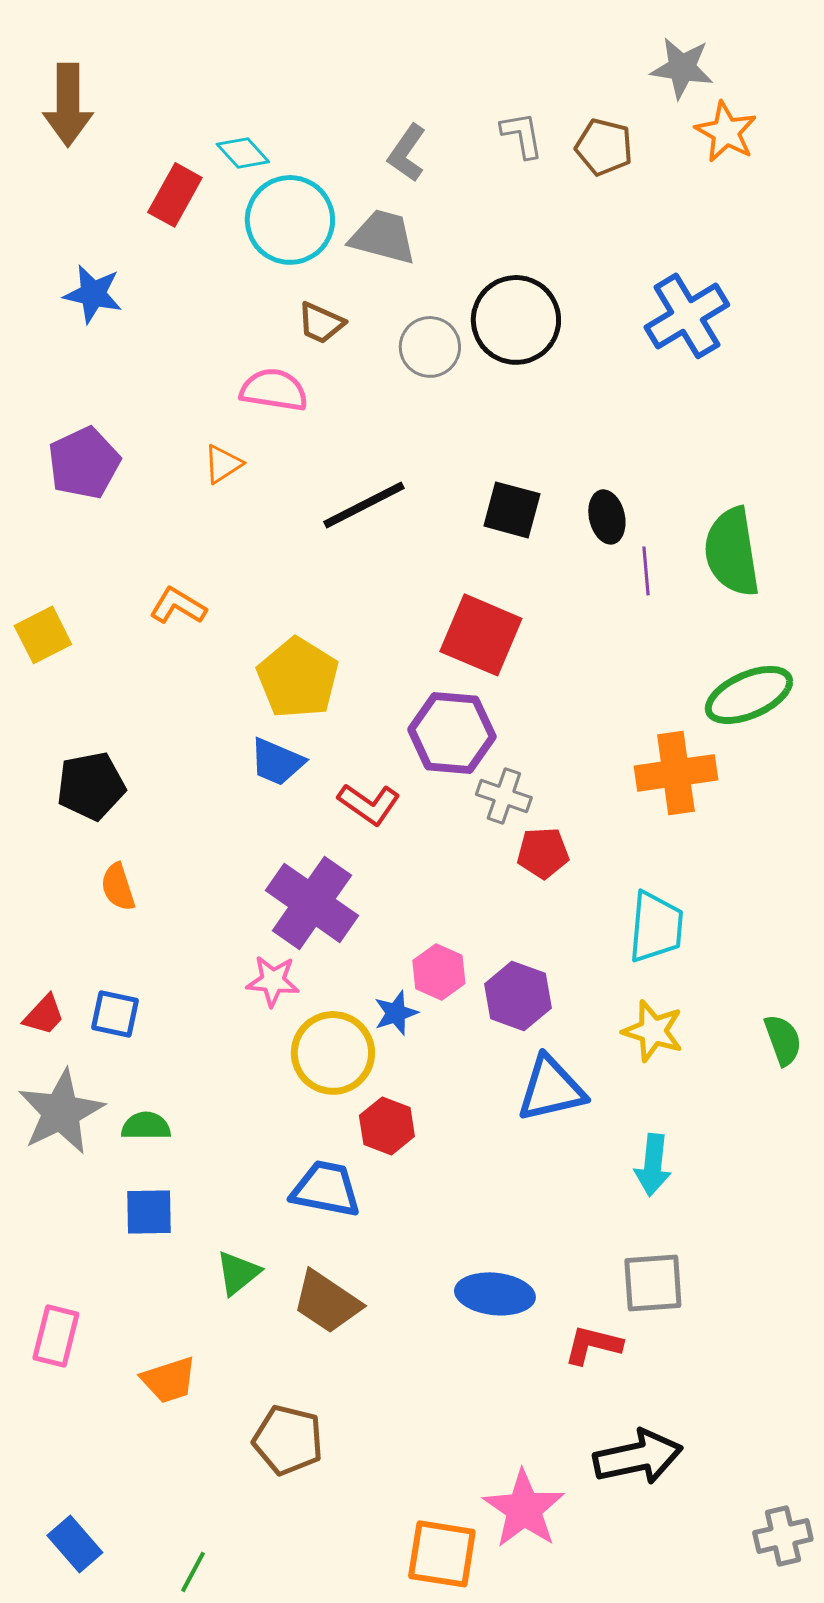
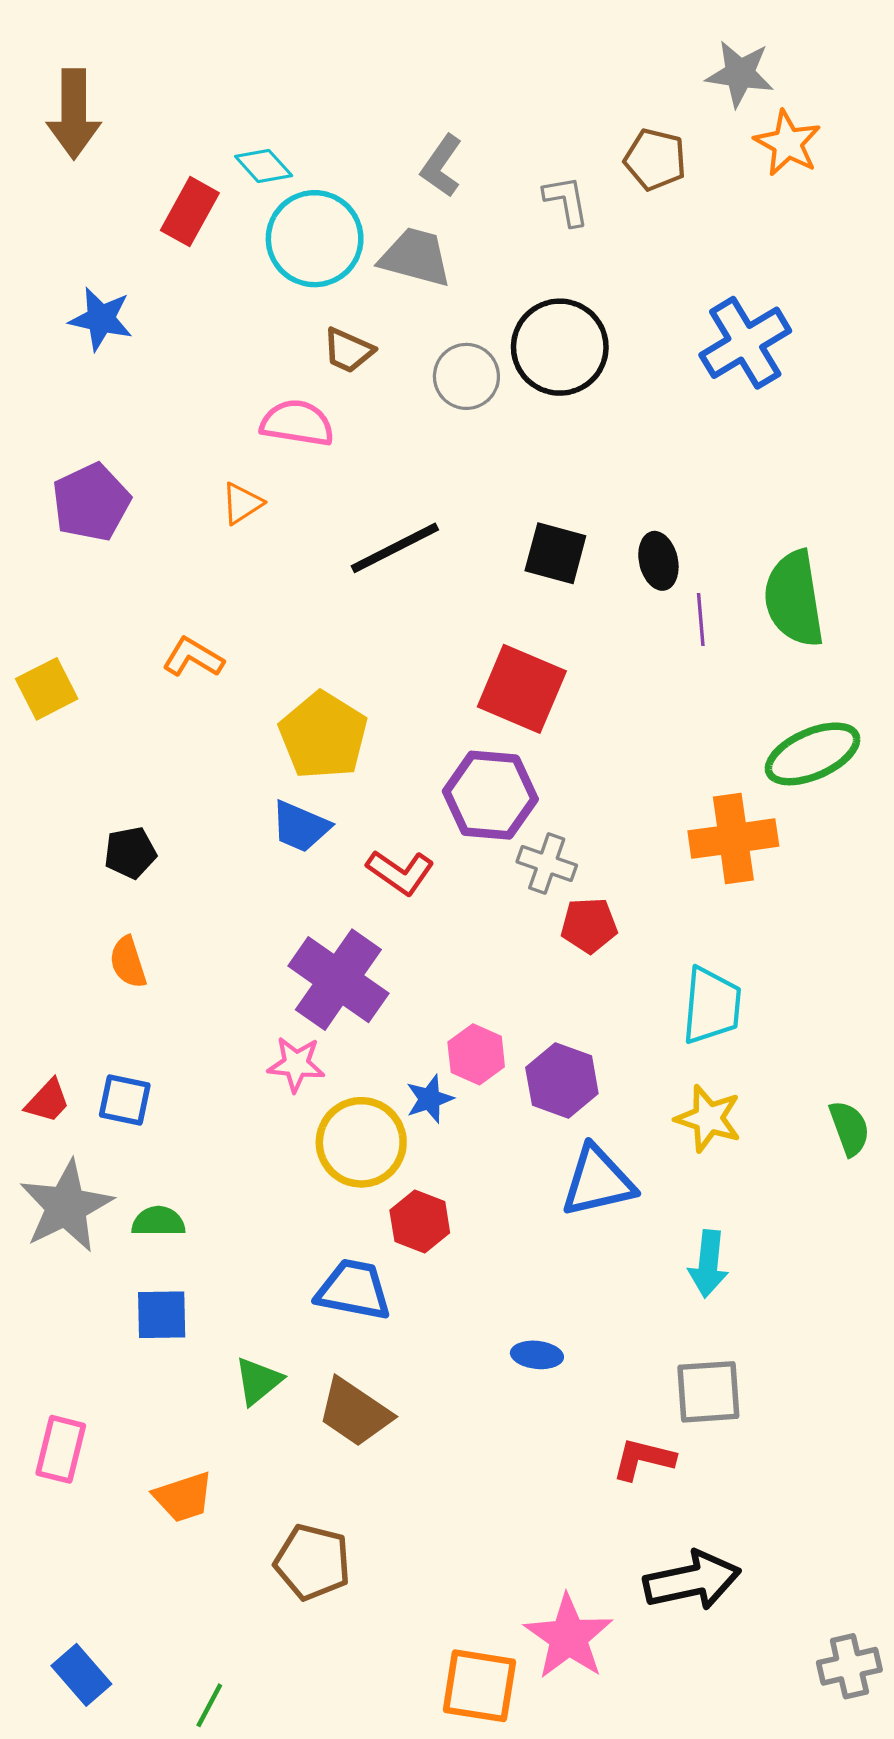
gray L-shape: (522, 135) -> (566, 201), moved
black pentagon: (91, 786) -> (130, 853), moved, size x0.7
blue ellipse: (495, 1294) -> (537, 1355), moved, size x0.6

